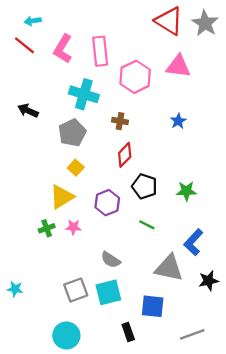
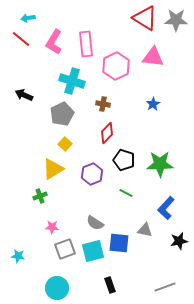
gray star: (205, 23) -> (176, 20), turned -30
green star: (186, 191) -> (160, 164), size x1.5
pink star: (73, 227) -> (52, 227), moved
gray triangle: (169, 268) -> (145, 230), size x0.6
cyan star: (15, 289) -> (18, 256), moved
blue square: (153, 306) -> (119, 243), moved

